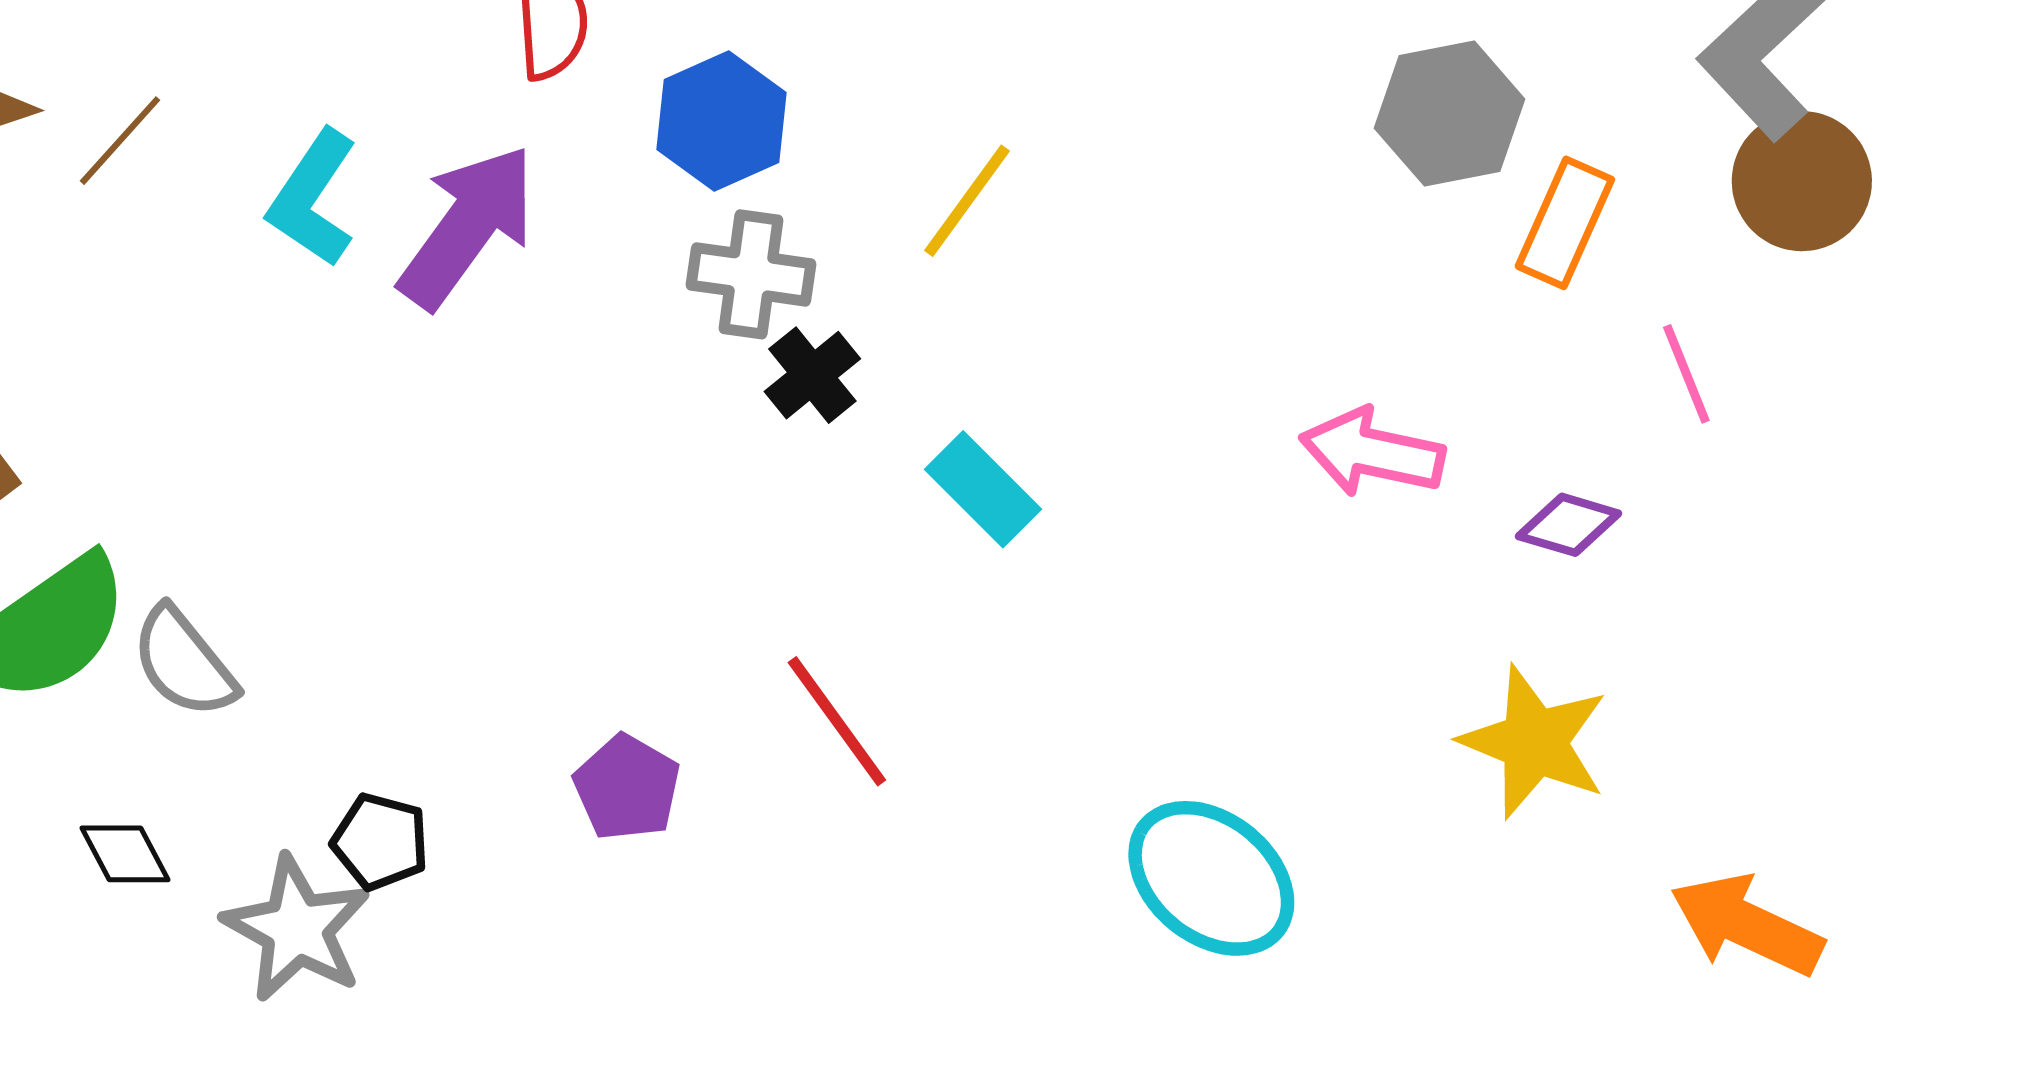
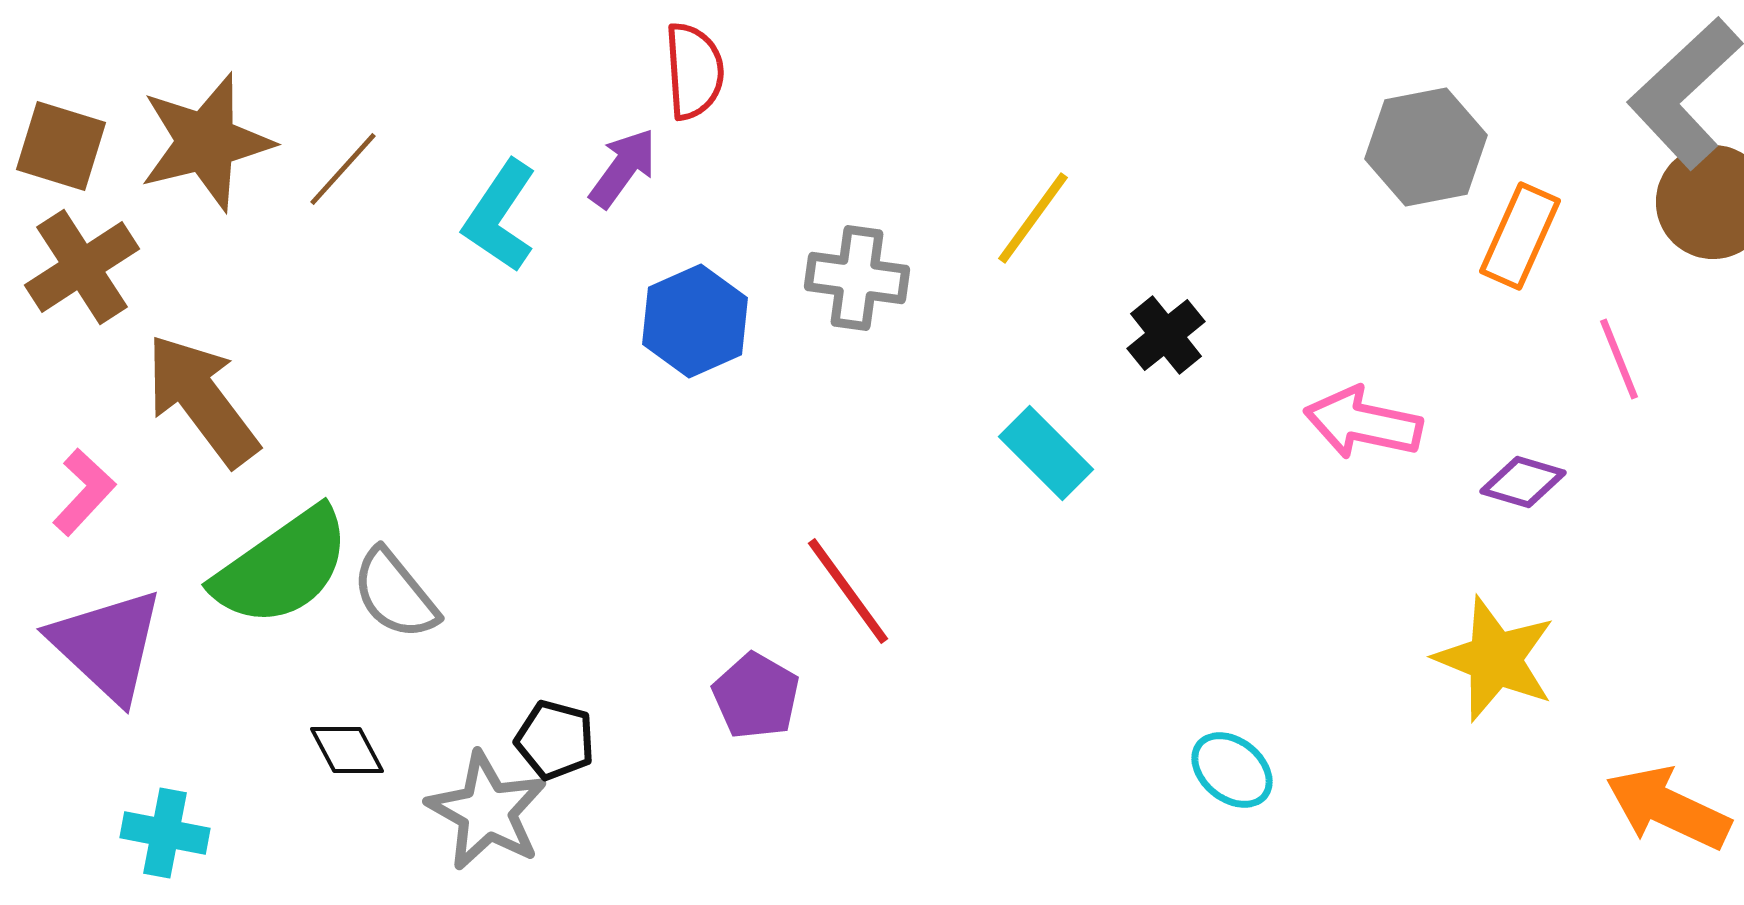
blue hexagon: (722, 121) -> (695, 321), moved
purple arrow: (467, 227) -> (623, 168), moved, size x0.6
black cross: (812, 375) -> (1166, 335), moved
red line: (837, 721) -> (848, 591), moved
cyan ellipse: (1211, 878) -> (1232, 770), size x0.6

